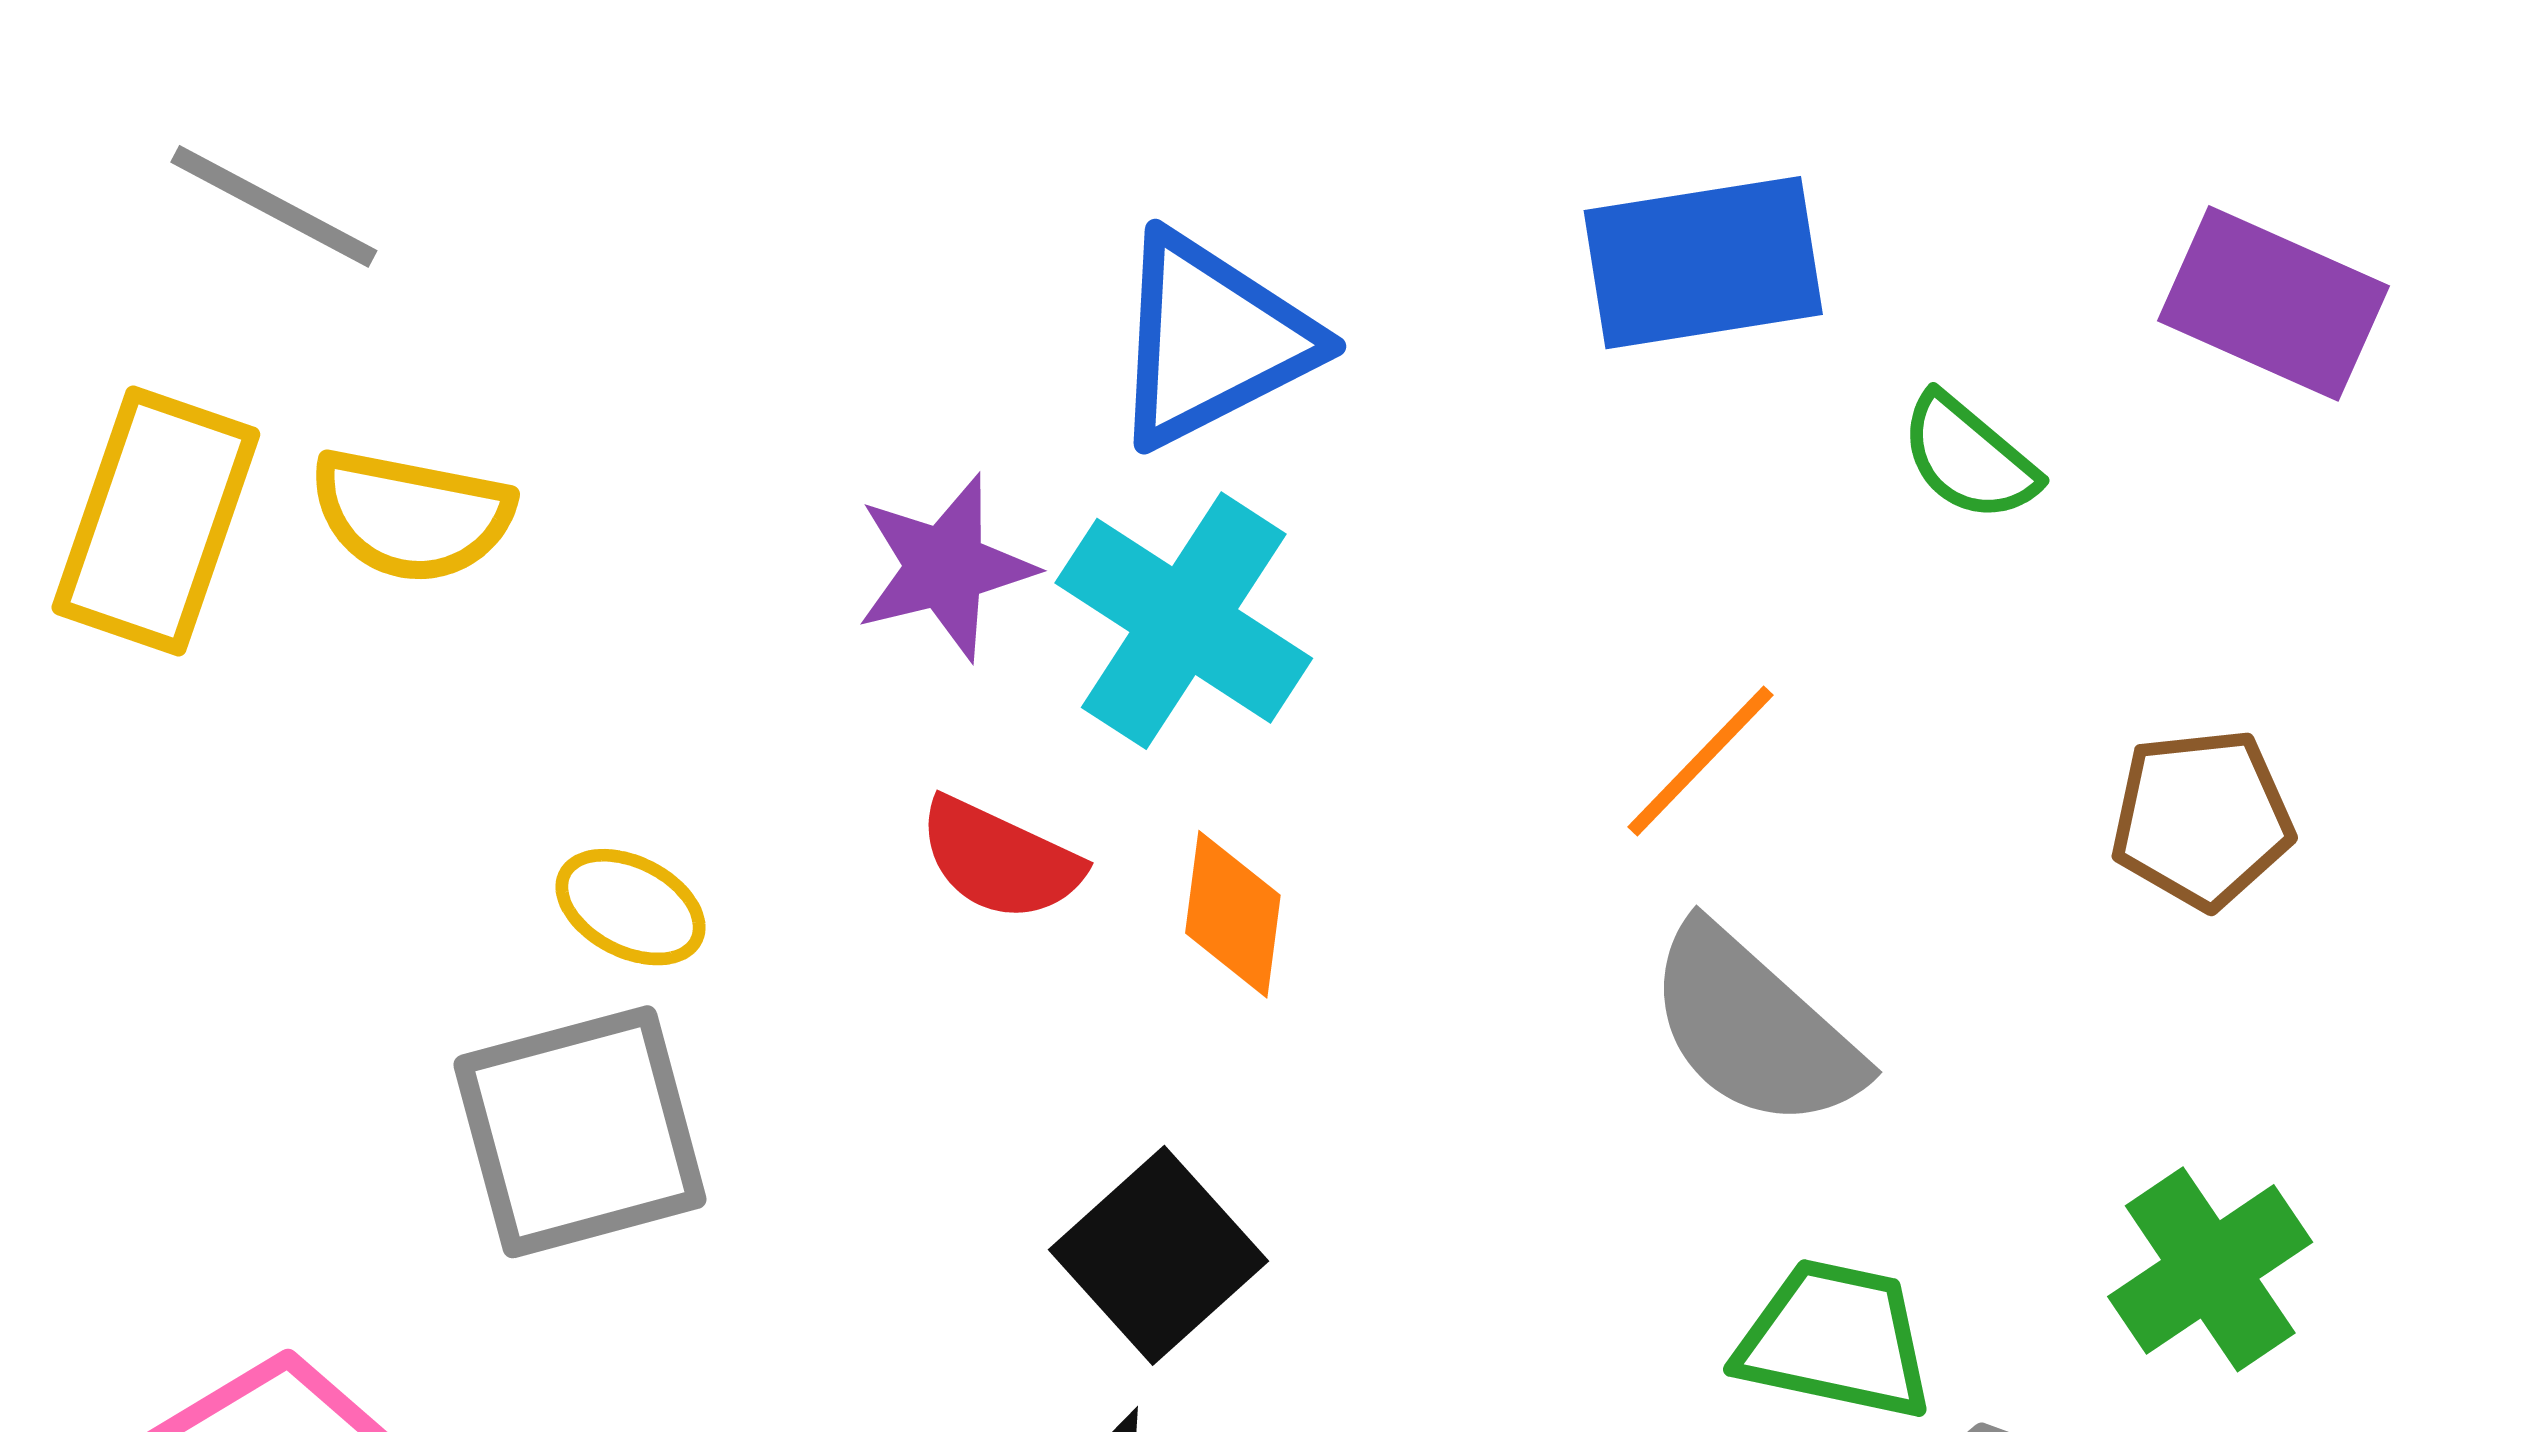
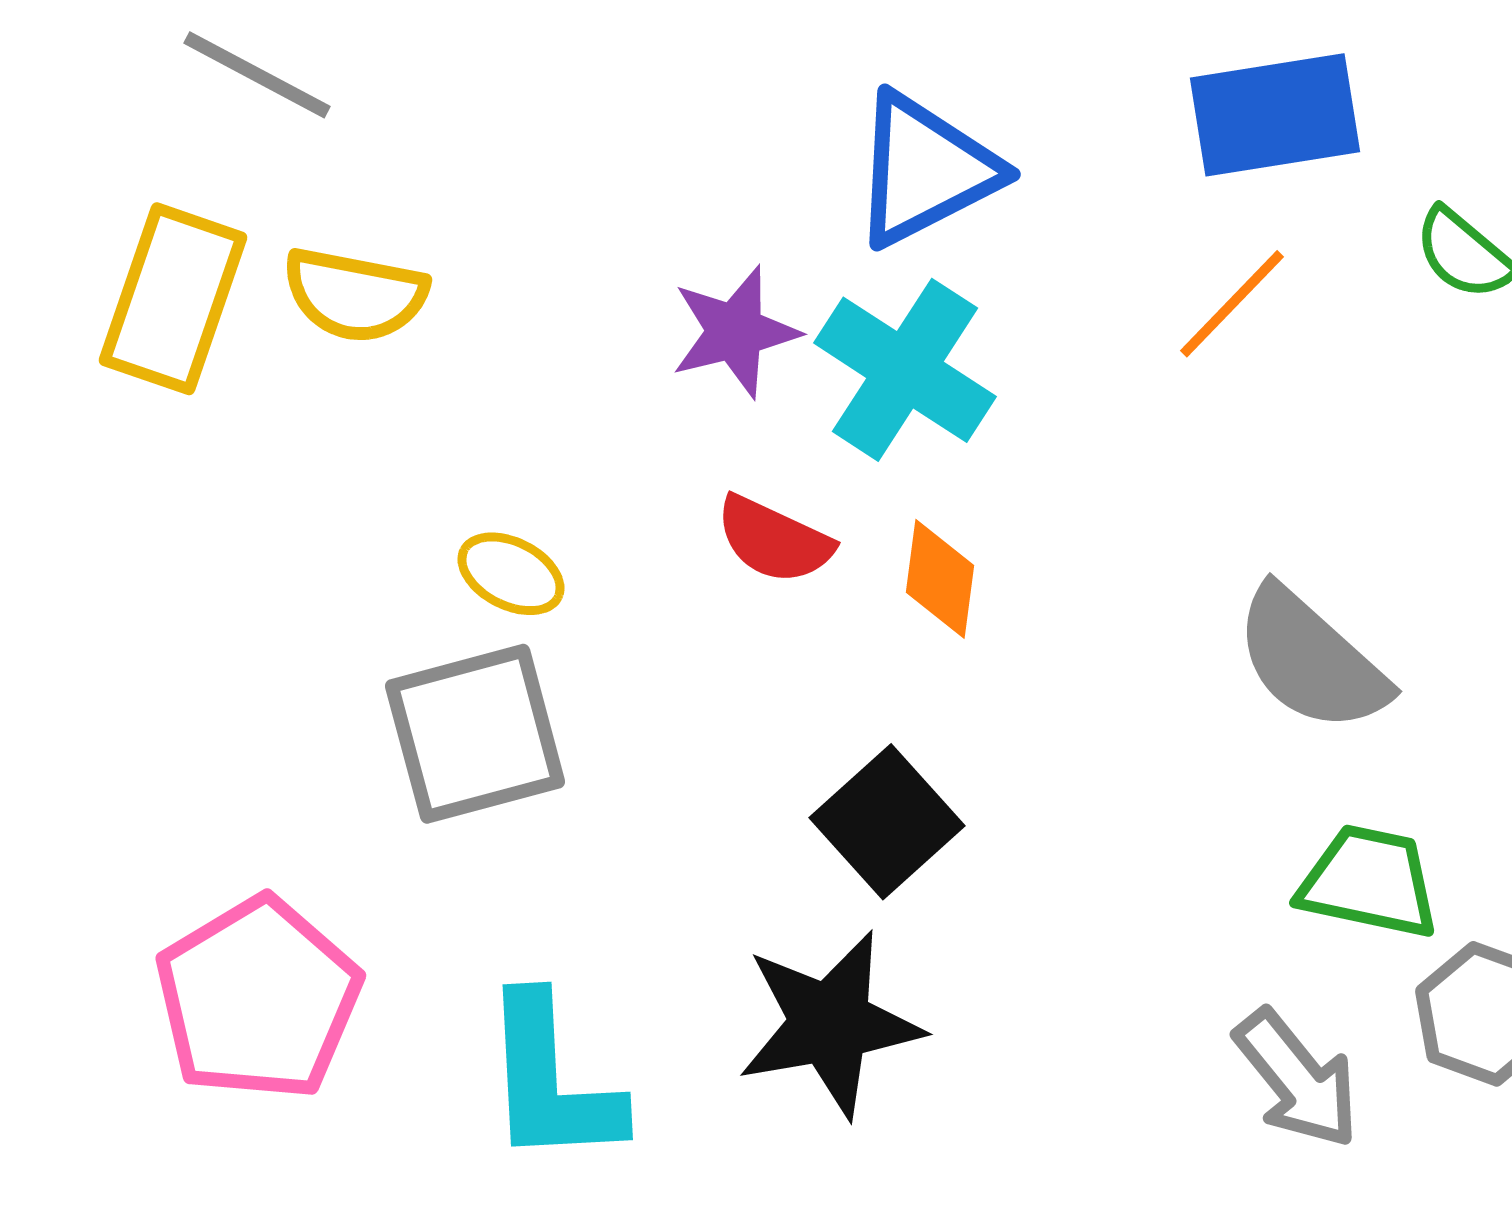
orange line: (1700, 761) -> (1232, 304), moved

